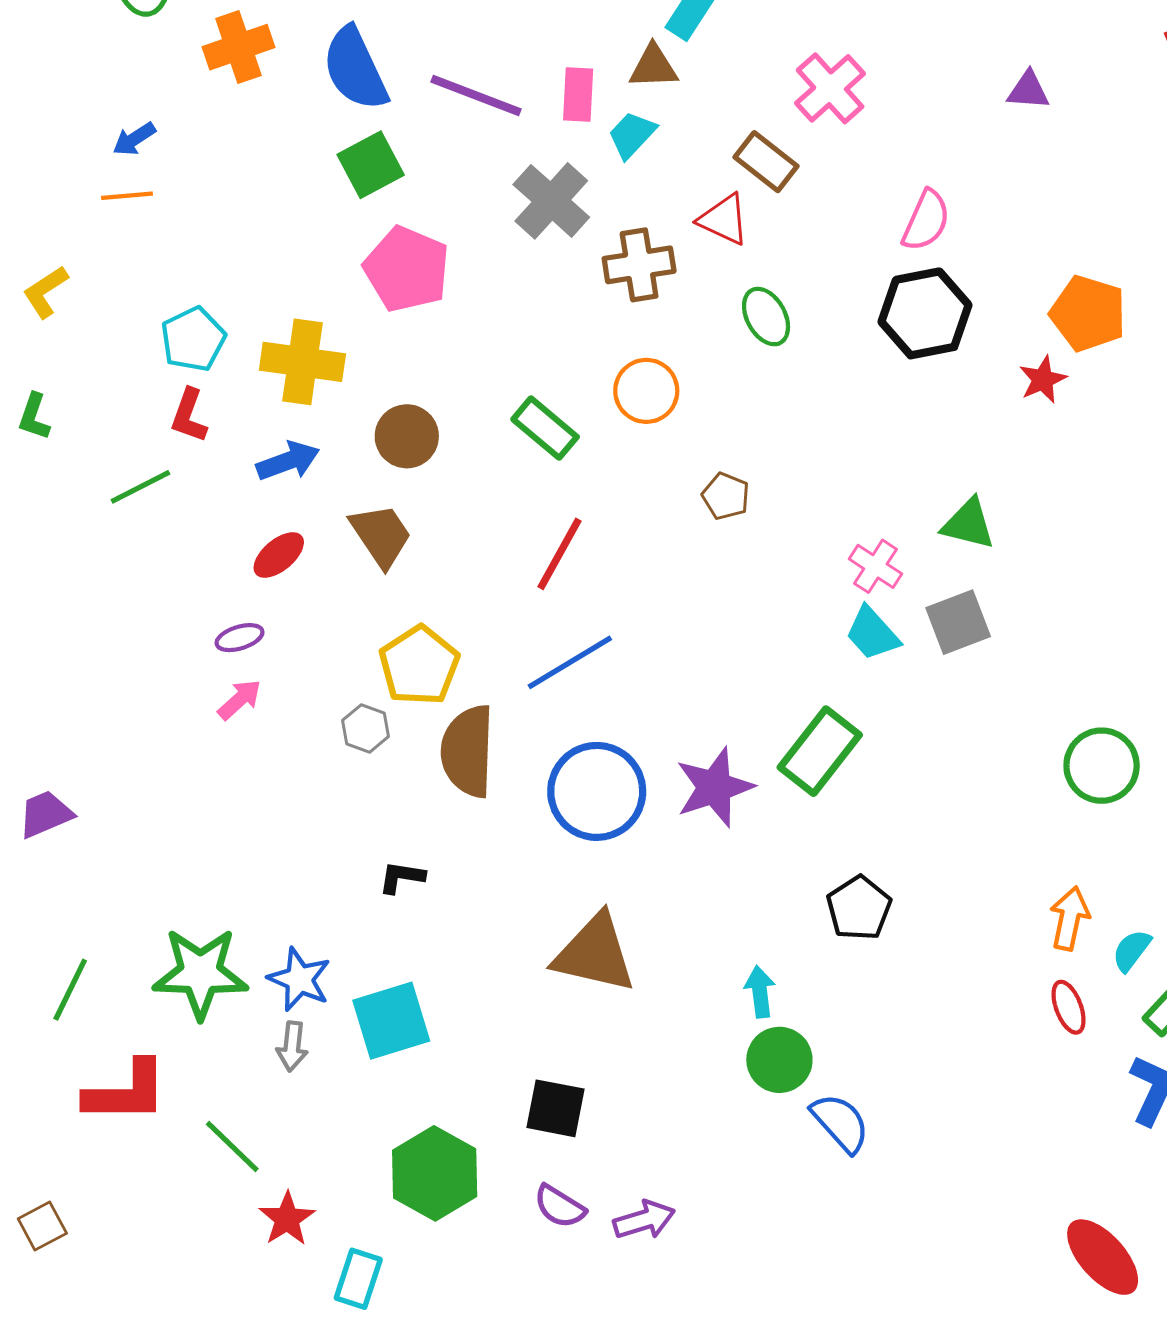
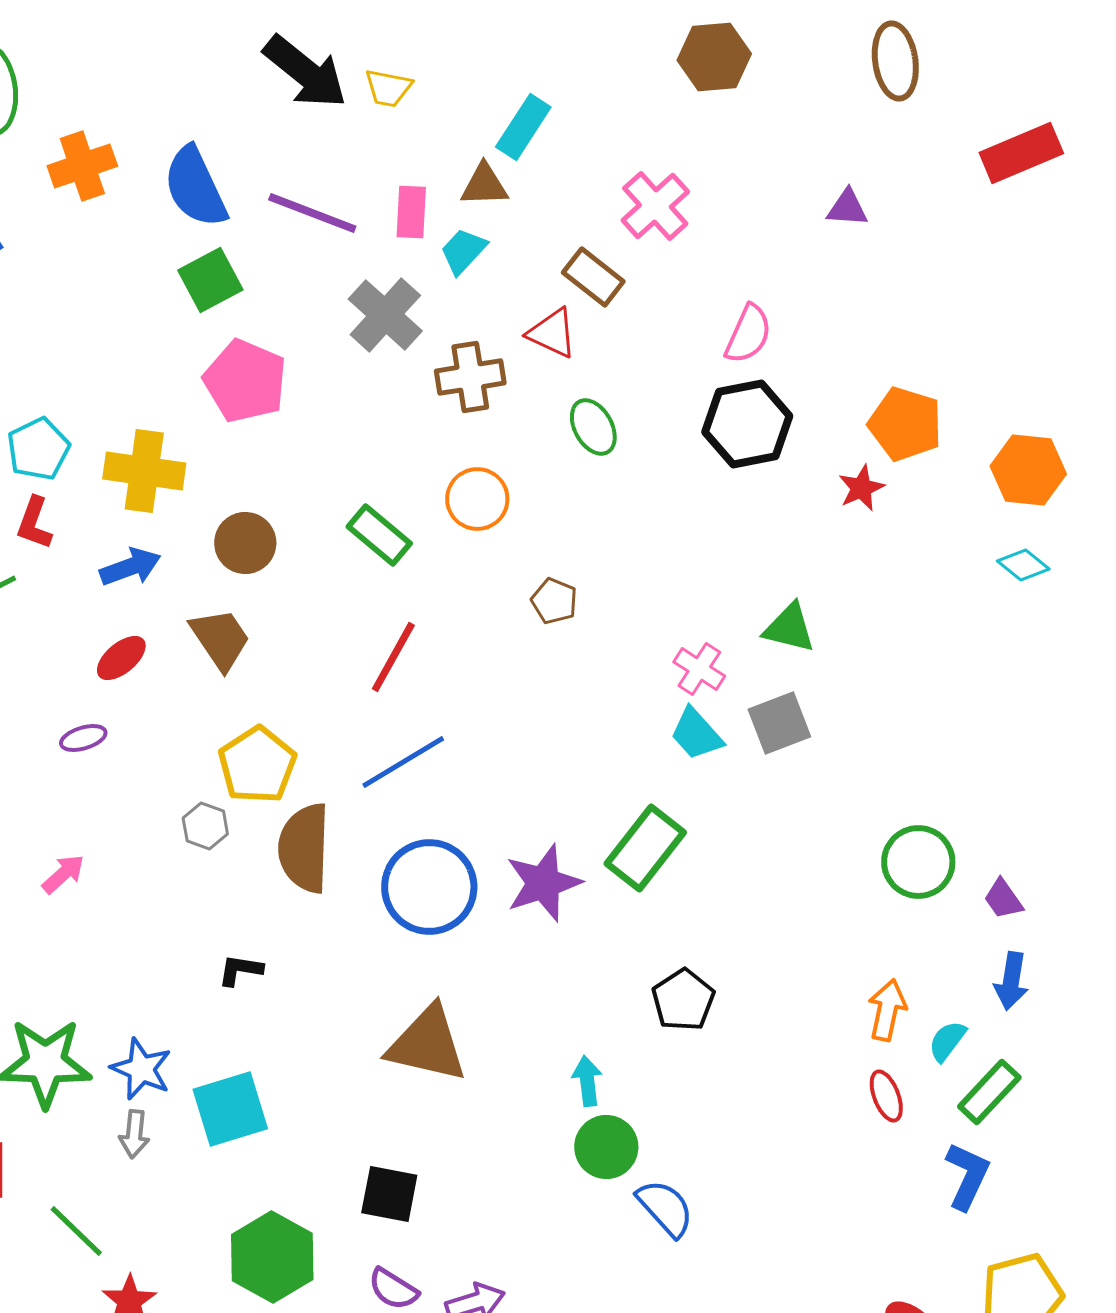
pink arrow: (240, 700) -> (63, 874), moved

